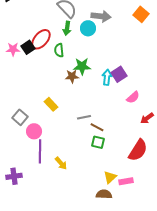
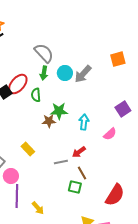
orange square: (141, 14) -> (118, 59), turned 35
gray arrow: (101, 16) -> (83, 74), moved, turned 126
purple square: (119, 74) -> (123, 109), moved
pink semicircle: (133, 97) -> (110, 134), moved
red arrow: (147, 118) -> (79, 152), moved
brown line: (97, 127) -> (82, 173), moved, turned 32

